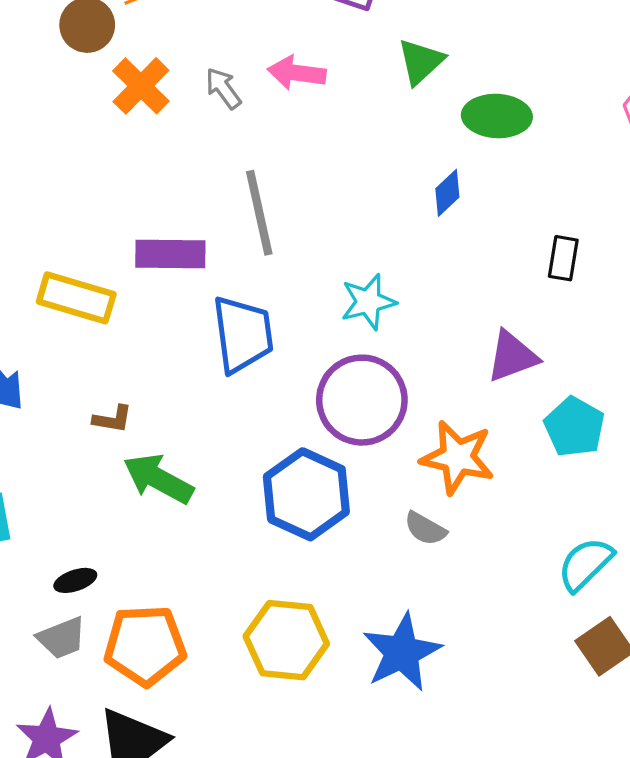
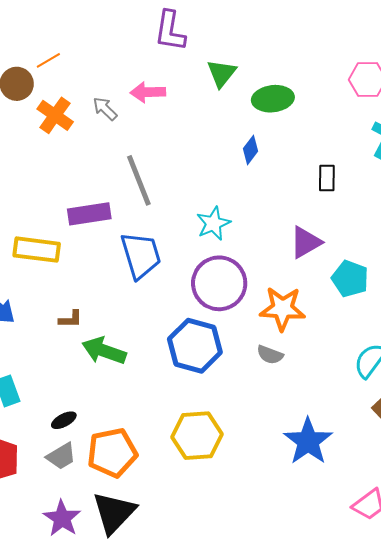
blue star: (402, 652) -> (308, 441), moved

